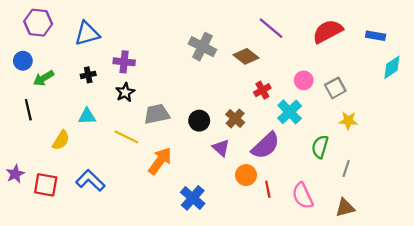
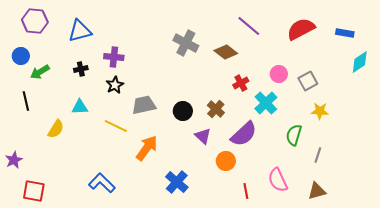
blue L-shape: (90, 180) -> (102, 183), moved
red square: (46, 185) -> (34, 191), moved
red line: (268, 189) -> (246, 191), moved

